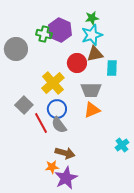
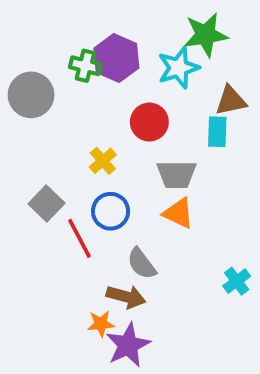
green star: (92, 18) -> (206, 35), moved, size x1.6
brown triangle: (95, 54) -> (231, 101), moved
yellow cross: (53, 83) -> (103, 161), size x0.6
orange triangle: (92, 110) -> (178, 213), turned 48
gray semicircle: (59, 125) -> (142, 264), moved

